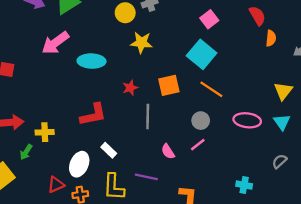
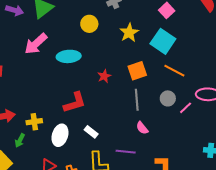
yellow circle: (125, 13) -> (89, 24), moved
yellow star: (141, 43) -> (129, 33), moved, turned -30
gray line: (148, 117) -> (137, 100), moved
pink line: (198, 145) -> (186, 108), moved
white ellipse: (79, 164) -> (60, 135), moved

